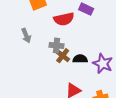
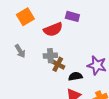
black semicircle: (80, 59) -> (75, 76), moved

